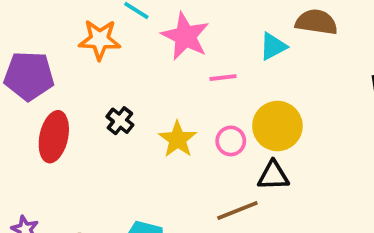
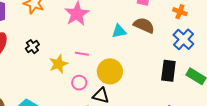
pink line: (223, 78) -> (82, 54), moved
pink circle: (231, 141) -> (79, 83), moved

